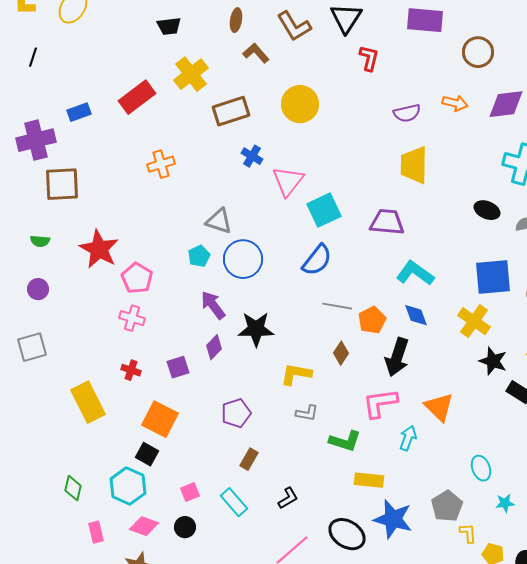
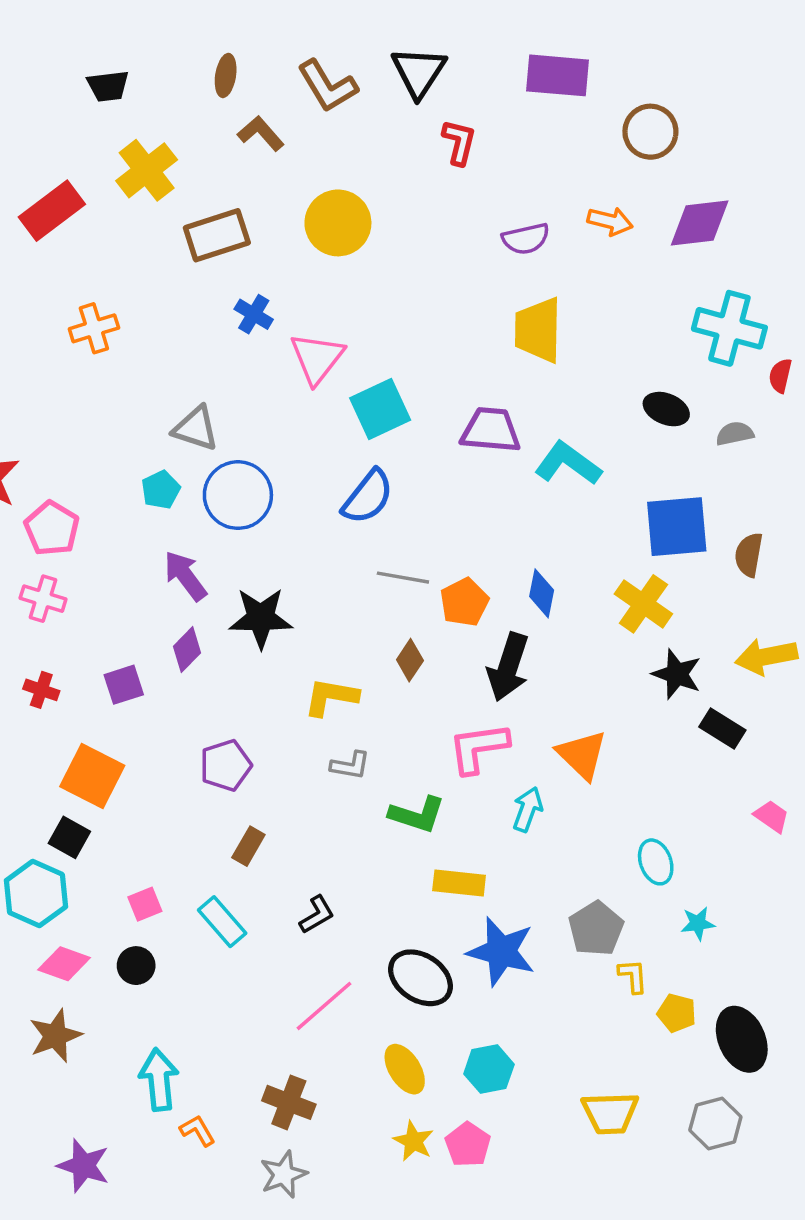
cyan L-shape: (415, 273) -> (568, 463), moved
blue diamond: (416, 315) -> (542, 593), turned 32

